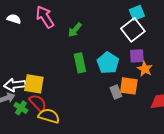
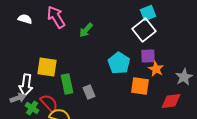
green rectangle: (80, 63) -> (67, 84), moved
yellow square: (34, 84) -> (47, 67), moved
white arrow: (15, 85) -> (26, 85), turned -75
gray rectangle: (116, 92) -> (89, 92), moved

